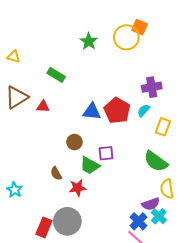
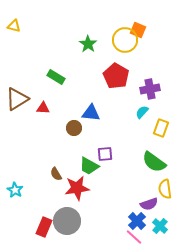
yellow triangle: (13, 57) -> (14, 26), moved
red pentagon: (117, 111) -> (116, 76), moved
brown circle: (74, 142) -> (74, 128), moved
red star: (78, 188) -> (77, 188), size x1.4
cyan cross: (159, 216) -> (160, 226), moved

